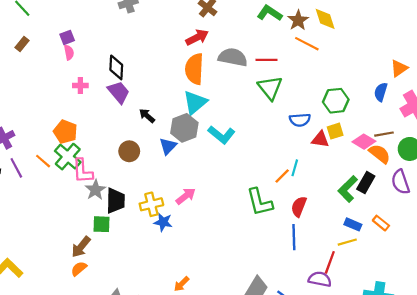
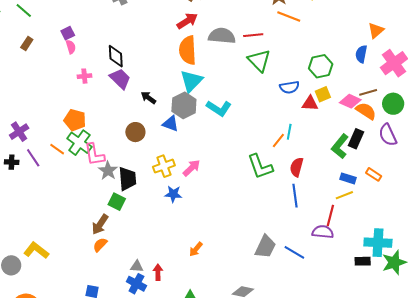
blue triangle: (168, 146) -> (171, 124), turned -48
yellow cross: (151, 204) -> (164, 166), moved
green square: (101, 224) -> (117, 202), turned 30

